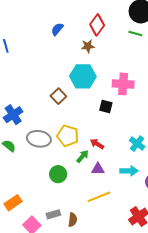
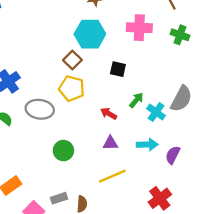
pink cross: (123, 84) -> (139, 28), moved
brown square: (58, 96) -> (72, 60), moved
yellow pentagon: (68, 136) -> (72, 88), moved
green arrow: (83, 156) -> (136, 100), moved

